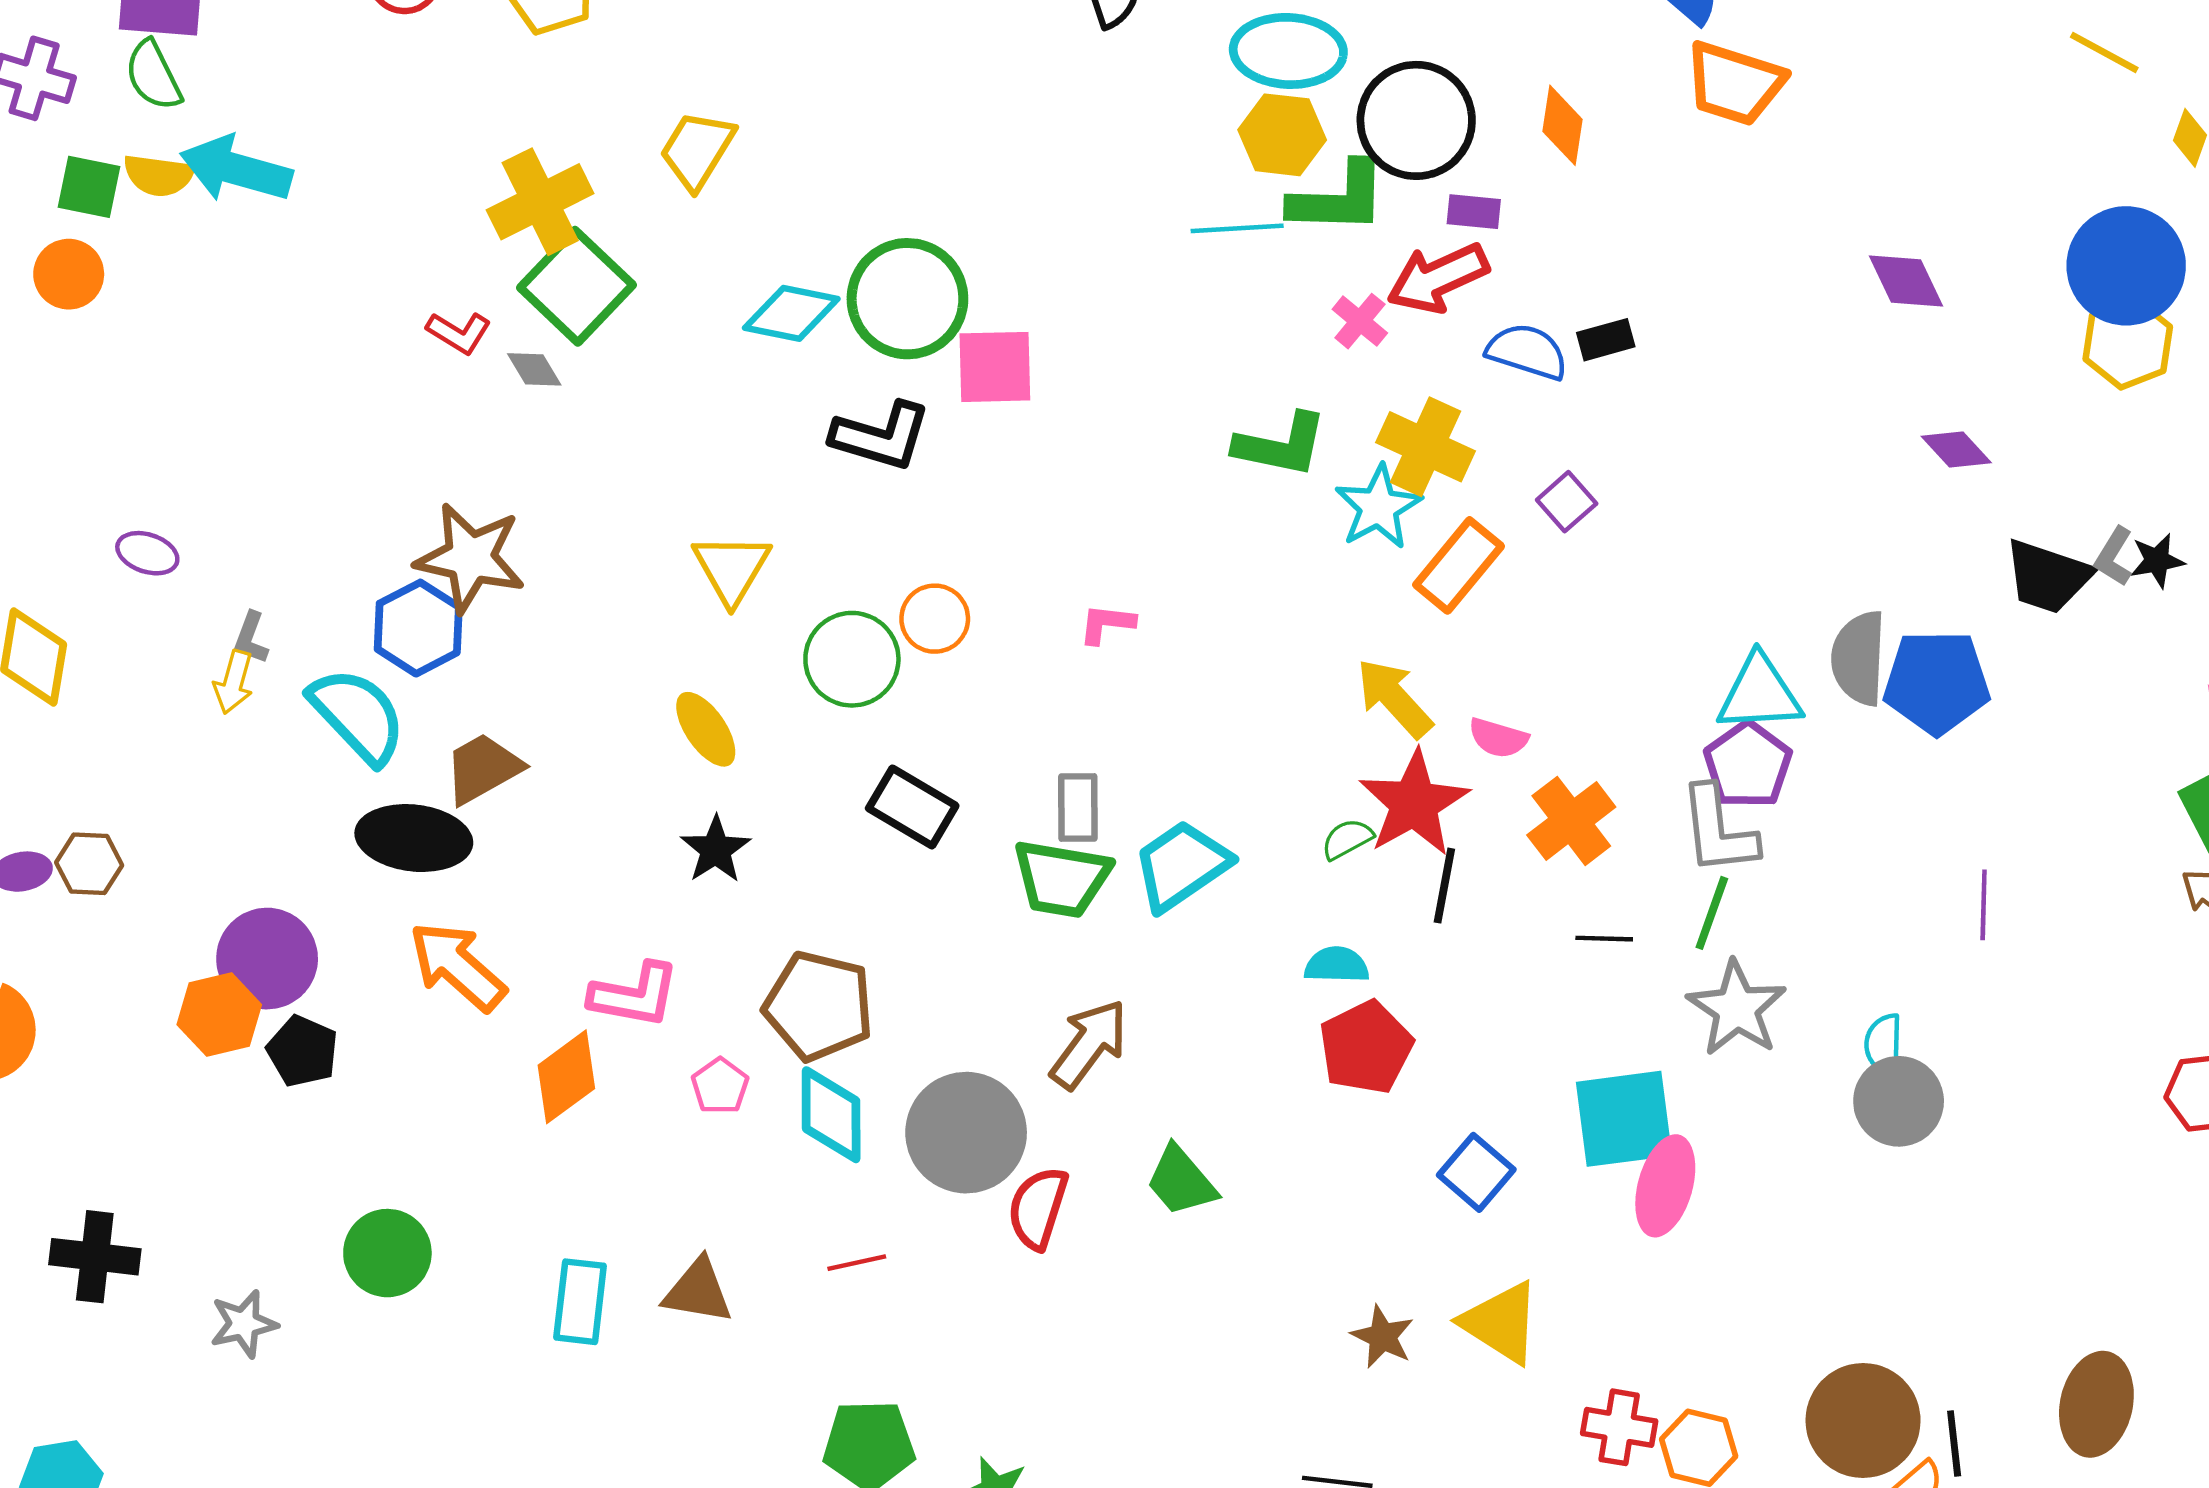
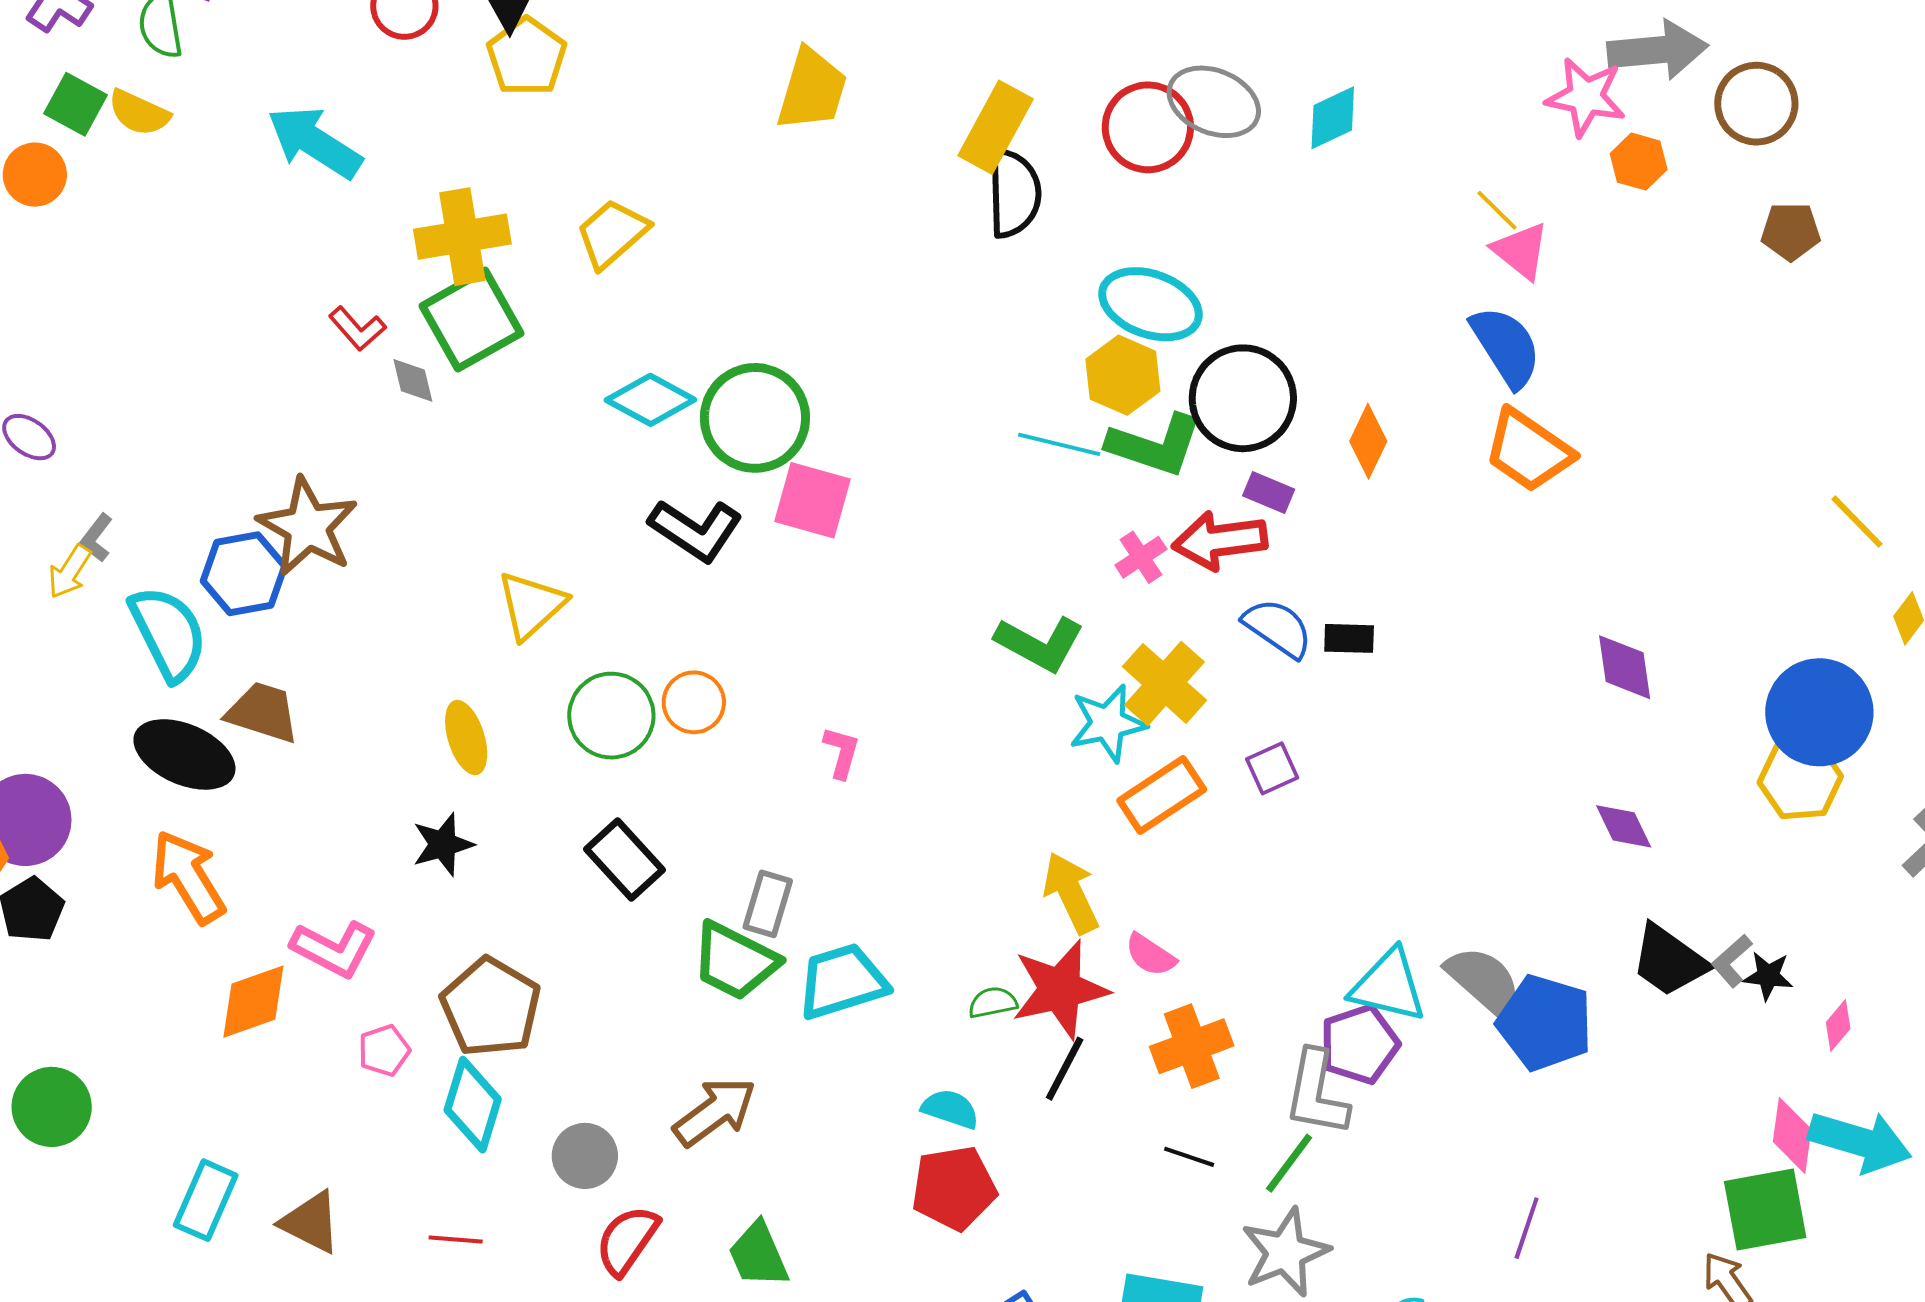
cyan arrow: (236, 169) -> (315, 142), moved
pink L-shape: (1107, 624) -> (841, 752), turned 82
gray semicircle: (1859, 658) -> (1484, 981), turned 112
brown trapezoid: (483, 768) -> (263, 712), turned 30
gray circle: (966, 1133) -> (585, 1156), size x0.6

